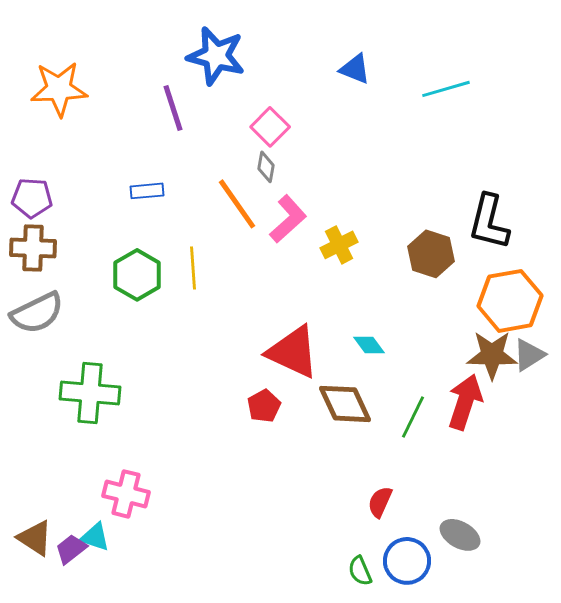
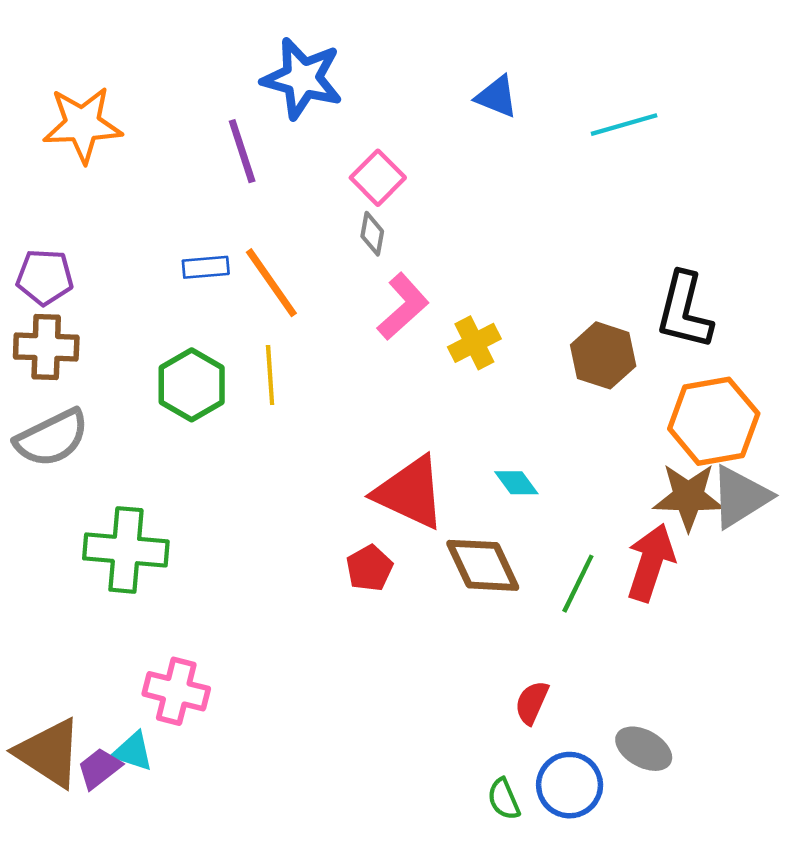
orange line: (237, 204) -> (271, 283), moved
gray triangle: (529, 355) -> (740, 497), size x1.4
brown triangle: (35, 538) -> (49, 753), size x1.4

